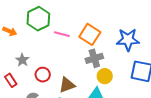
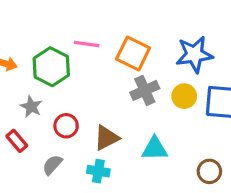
green hexagon: (38, 19) -> (51, 67), moved
pink line: (62, 34) -> (87, 44), moved
yellow circle: (105, 76) -> (184, 96), moved

